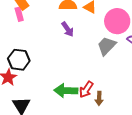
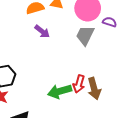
brown arrow: (99, 98) -> (94, 89), size x1.5

